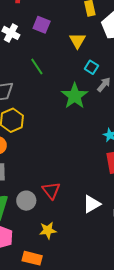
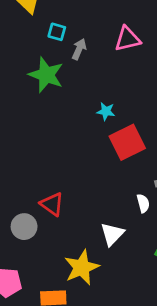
white triangle: (92, 204) -> (112, 234), moved
yellow star: (48, 230) -> (82, 267), moved, size x1.5

